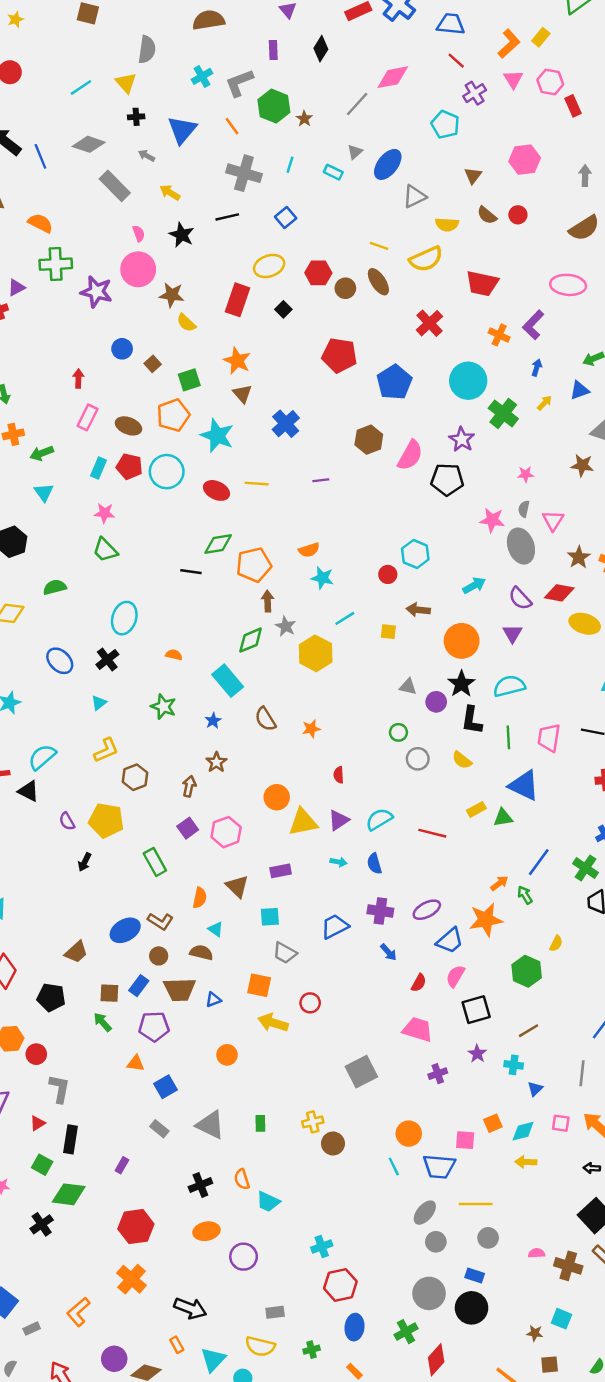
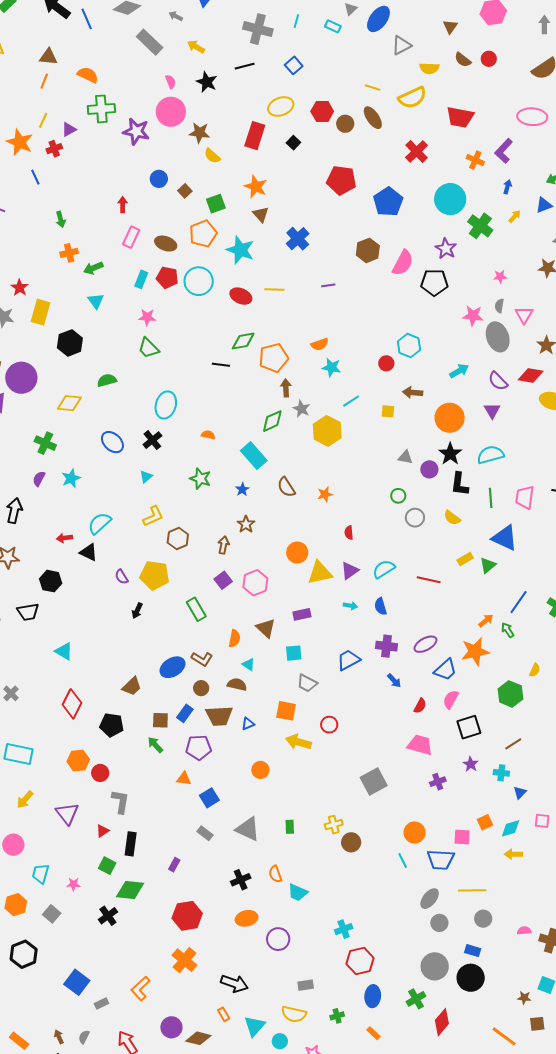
green triangle: (503, 818) -> (488, 565), turned -30

